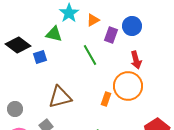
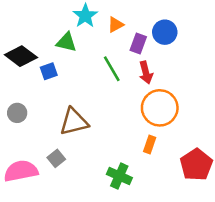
red arrow: (136, 60) -> (146, 73), moved
orange rectangle: (106, 99) -> (150, 144), moved
gray circle: (15, 109) -> (17, 113), moved

